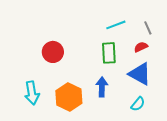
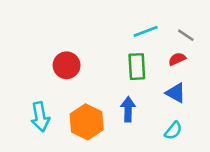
gray line: (148, 28) -> (186, 35), turned -32
blue triangle: (140, 74) -> (176, 93), size x0.7

